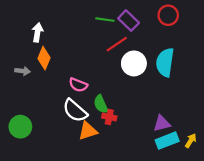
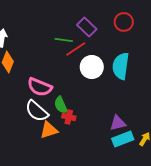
green line: (105, 20) -> (64, 40), moved
pink semicircle: (78, 85) -> (40, 87), size x1.4

